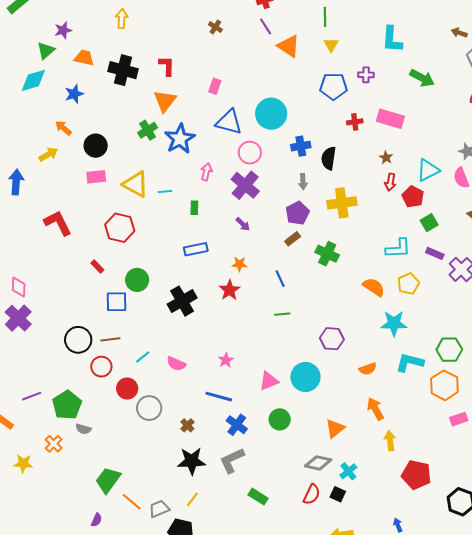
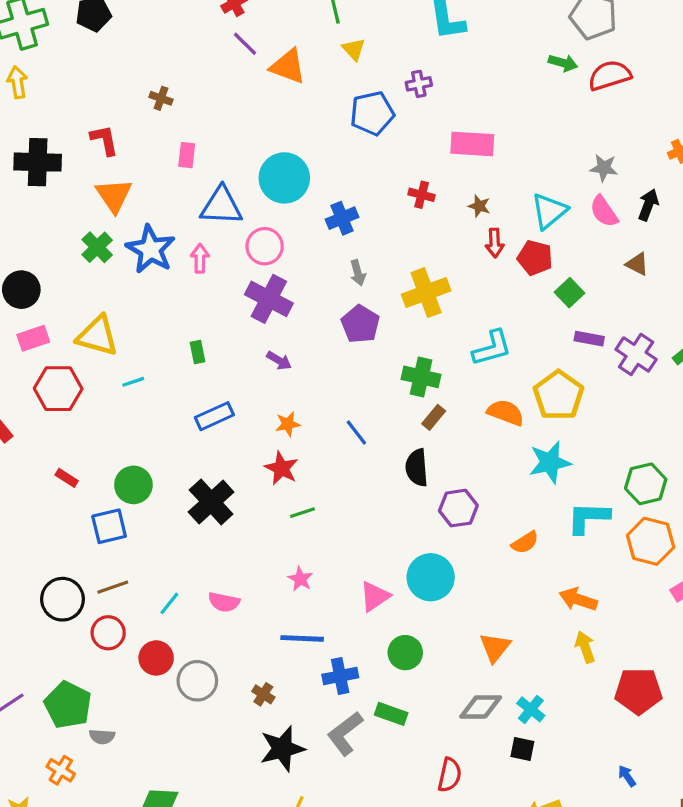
brown cross: (215, 27) -> (161, 98), moved
green arrow: (422, 78) -> (563, 63), moved, size x0.7
red cross: (355, 122) -> (422, 195), moved, turned 35
black semicircle: (329, 158) -> (417, 468), moved
pink arrow: (206, 172) -> (200, 258), moved
cyan line: (165, 191) -> (133, 382), moved
red hexagon: (120, 228) -> (58, 389), moved
brown rectangle: (293, 239) -> (434, 417), moved
cyan L-shape: (398, 248) -> (492, 348), moved
yellow pentagon: (408, 284) -> (558, 395), size x1.4
green line: (282, 314) -> (303, 513), moved
orange arrow: (375, 409) -> (578, 599), moved, turned -30
blue cross: (237, 425) -> (340, 676), turned -35
red semicircle: (312, 494) -> (450, 775), moved
green rectangle: (258, 497) -> (391, 714), moved

